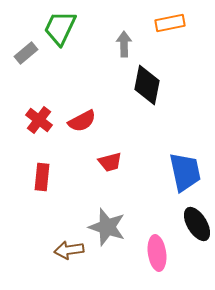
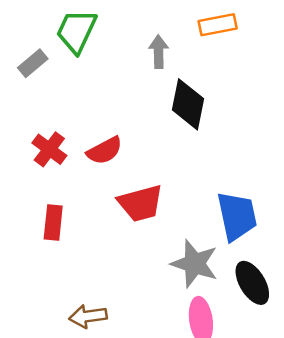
red trapezoid: (110, 162) -> (141, 203), size x1.5
gray star: (107, 227) -> (195, 264), moved

